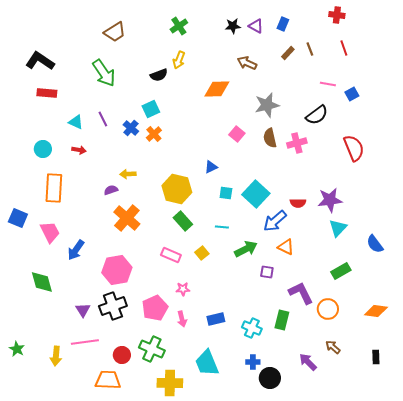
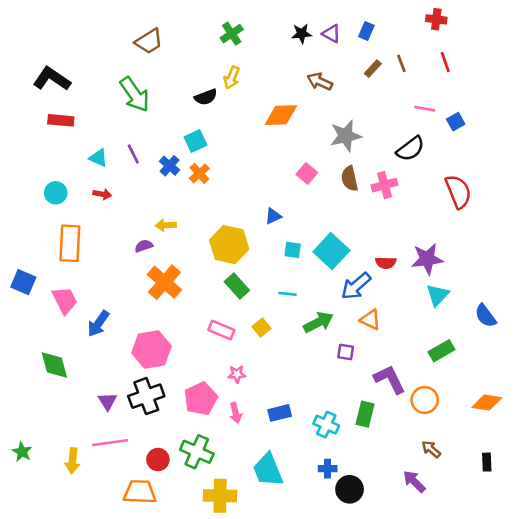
purple arrow: (308, 362) -> (414, 482), moved

